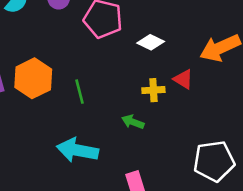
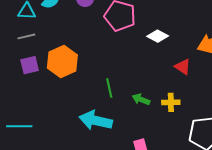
yellow cross: (153, 90) -> (171, 102), moved
green line: (79, 92) -> (109, 88), moved

